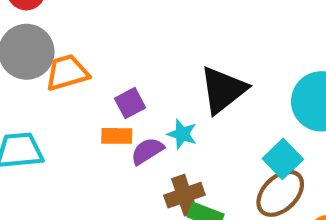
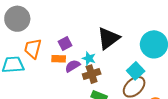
orange trapezoid: (67, 73) -> (33, 49), moved, turned -60
brown cross: (184, 195) -> (92, 74), moved

